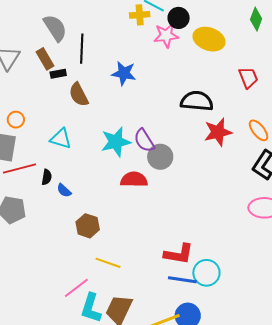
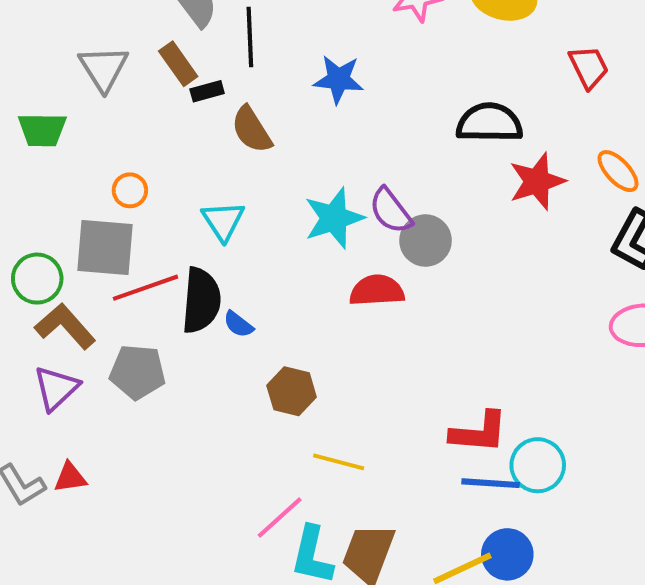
cyan triangle: (61, 139) -> (223, 221), turned 45
black semicircle: (47, 177) -> (201, 300), size x2.0

